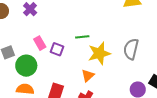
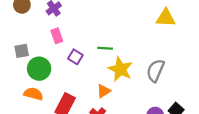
pink rectangle: (40, 43) -> (57, 36), moved
yellow star: (99, 53) -> (120, 69), turned 30

